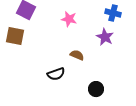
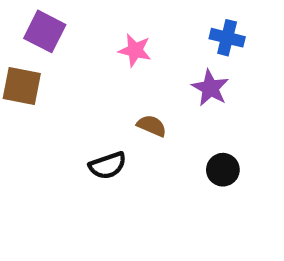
black circle: (96, 89) -> (223, 170), moved

